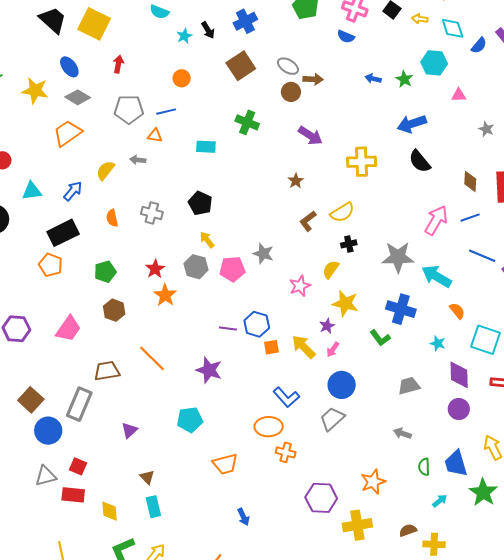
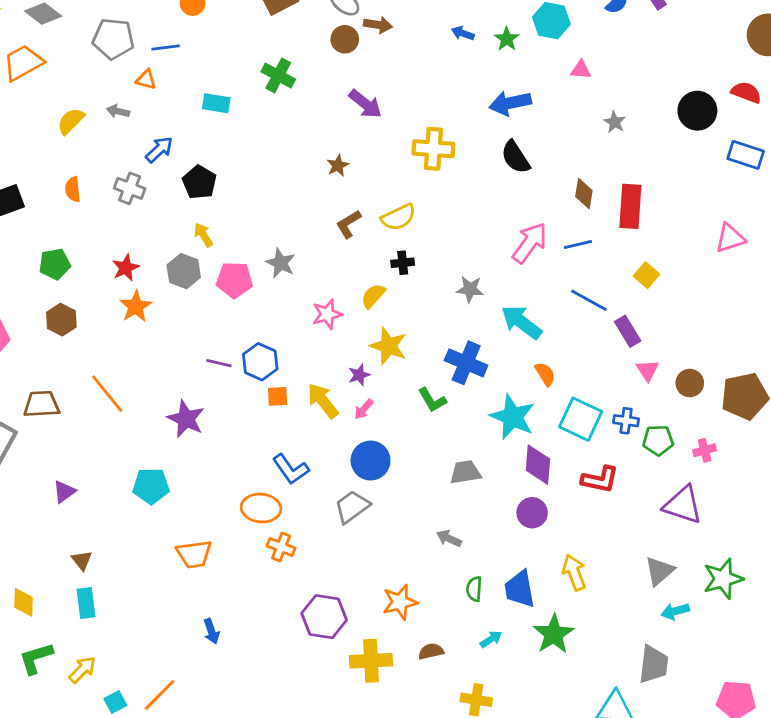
blue arrow: (73, 191) -> (159, 150), moved
gray star: (398, 257) -> (470, 289), size x0.6
cyan star: (438, 343) -> (513, 417), size x2.0
brown semicircle: (408, 530) -> (431, 651), moved

